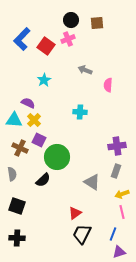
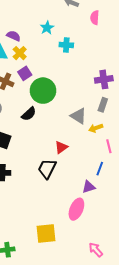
cyan star: (44, 80) -> (47, 28), moved
purple square: (39, 140) -> (25, 73), turned 32
yellow arrow: (122, 194) -> (96, 128), moved
black trapezoid: (82, 234) -> (47, 169), moved
purple triangle: (119, 252) -> (89, 187), moved

